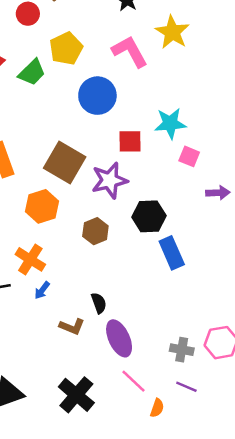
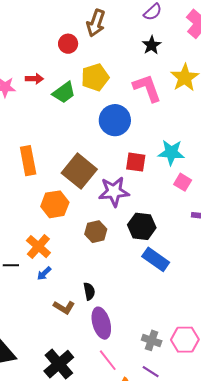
blue rectangle: (172, 253) -> (156, 259), turned -40

